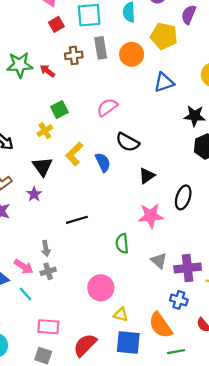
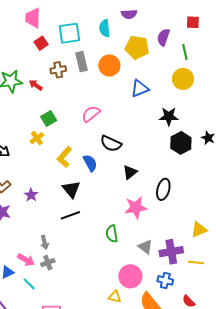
purple semicircle: (189, 15) -> (163, 37), moved
black triangle: (43, 167) -> (71, 189), moved
pink circle: (101, 288) -> (130, 276), moved

